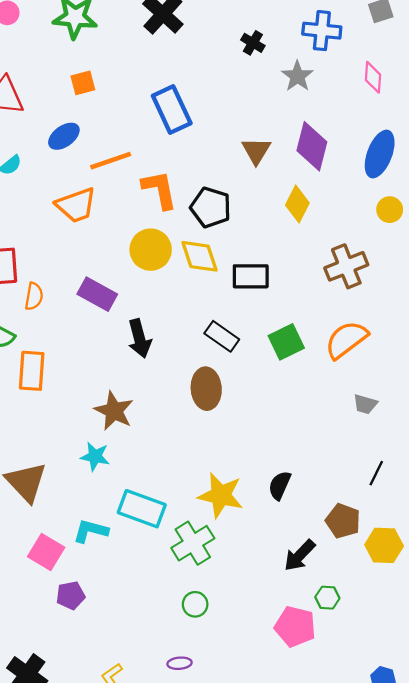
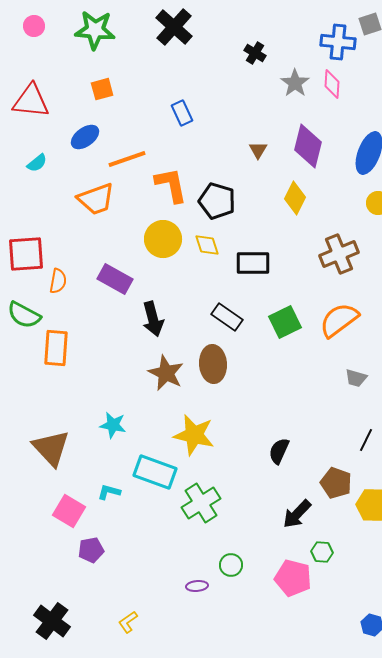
blue cross: (322, 31) -> (338, 42), moved
pink diamond: (373, 77) -> (332, 84), moved
blue rectangle: (172, 110) -> (182, 113), size x0.6
brown triangle: (256, 151) -> (258, 150), size x0.7
yellow diamond: (200, 256) -> (207, 245), size x0.7
brown star: (114, 411) -> (166, 373), moved
yellow star: (221, 495) -> (194, 435), moved
cyan L-shape: (91, 531) -> (109, 492), size x0.7
green circle: (195, 604) -> (231, 565), moved
purple ellipse: (180, 663) -> (197, 586), moved

